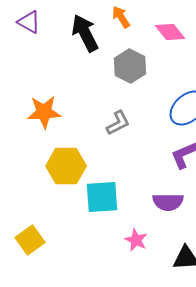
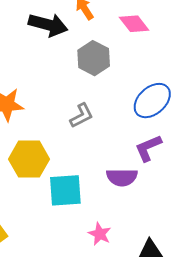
black arrow: (85, 33) -> (48, 25), turned 132
purple semicircle: (168, 202) -> (122, 177), moved

